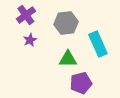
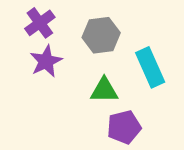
purple star: (30, 40) -> (46, 61), size x1.5

